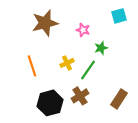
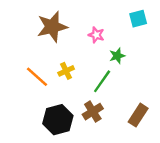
yellow cross: (67, 63) -> (66, 71), moved
orange line: (32, 66) -> (37, 77), turned -30

